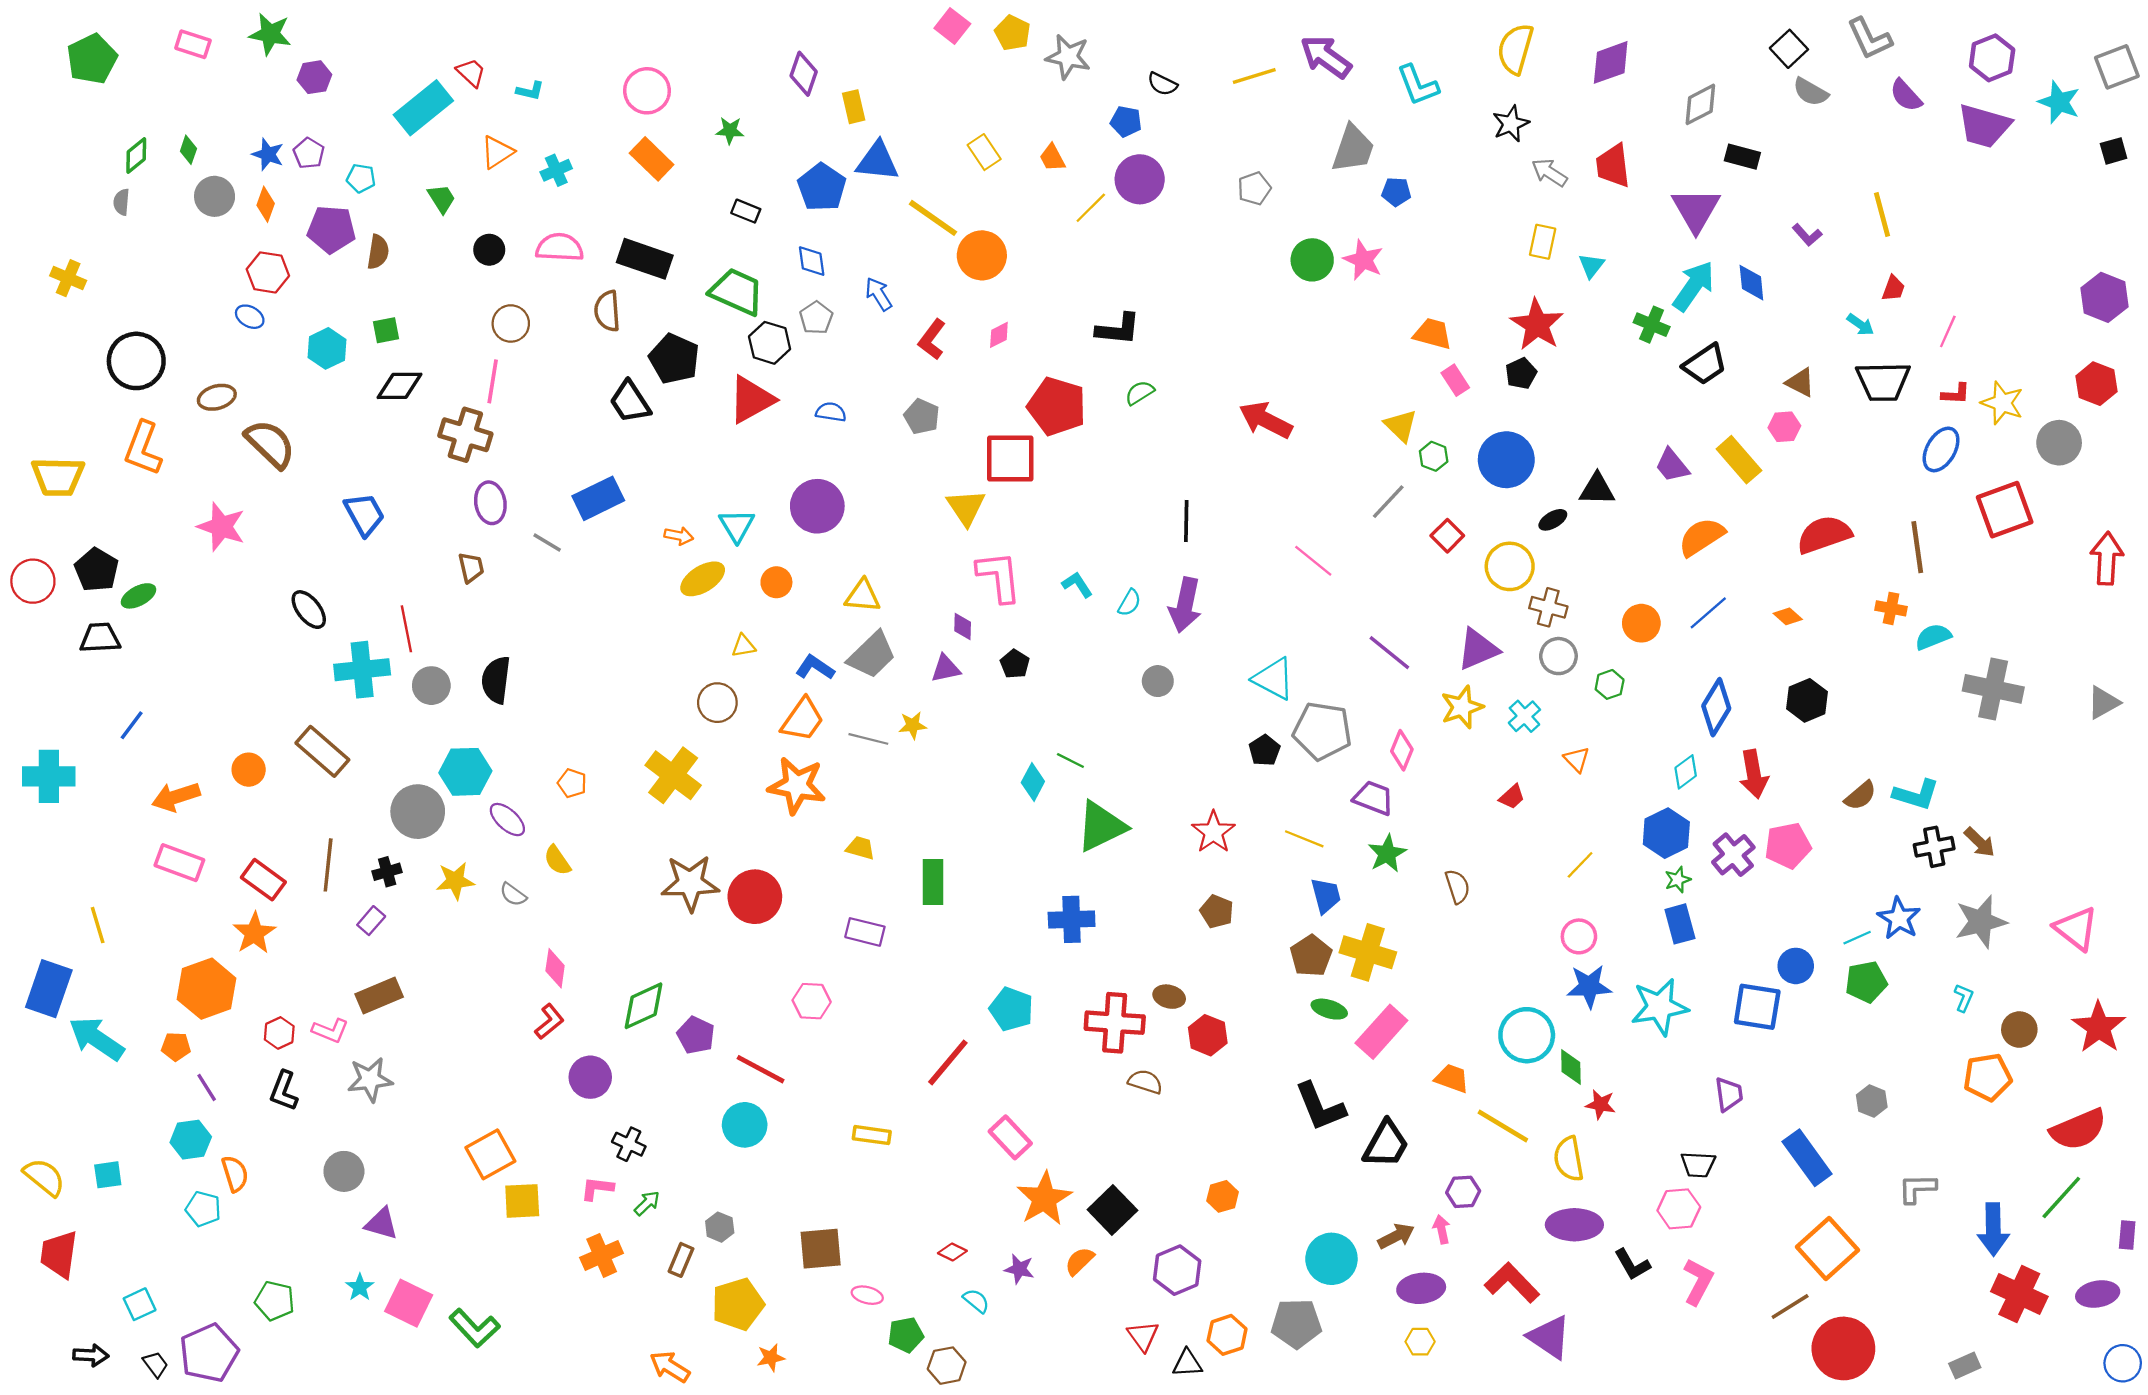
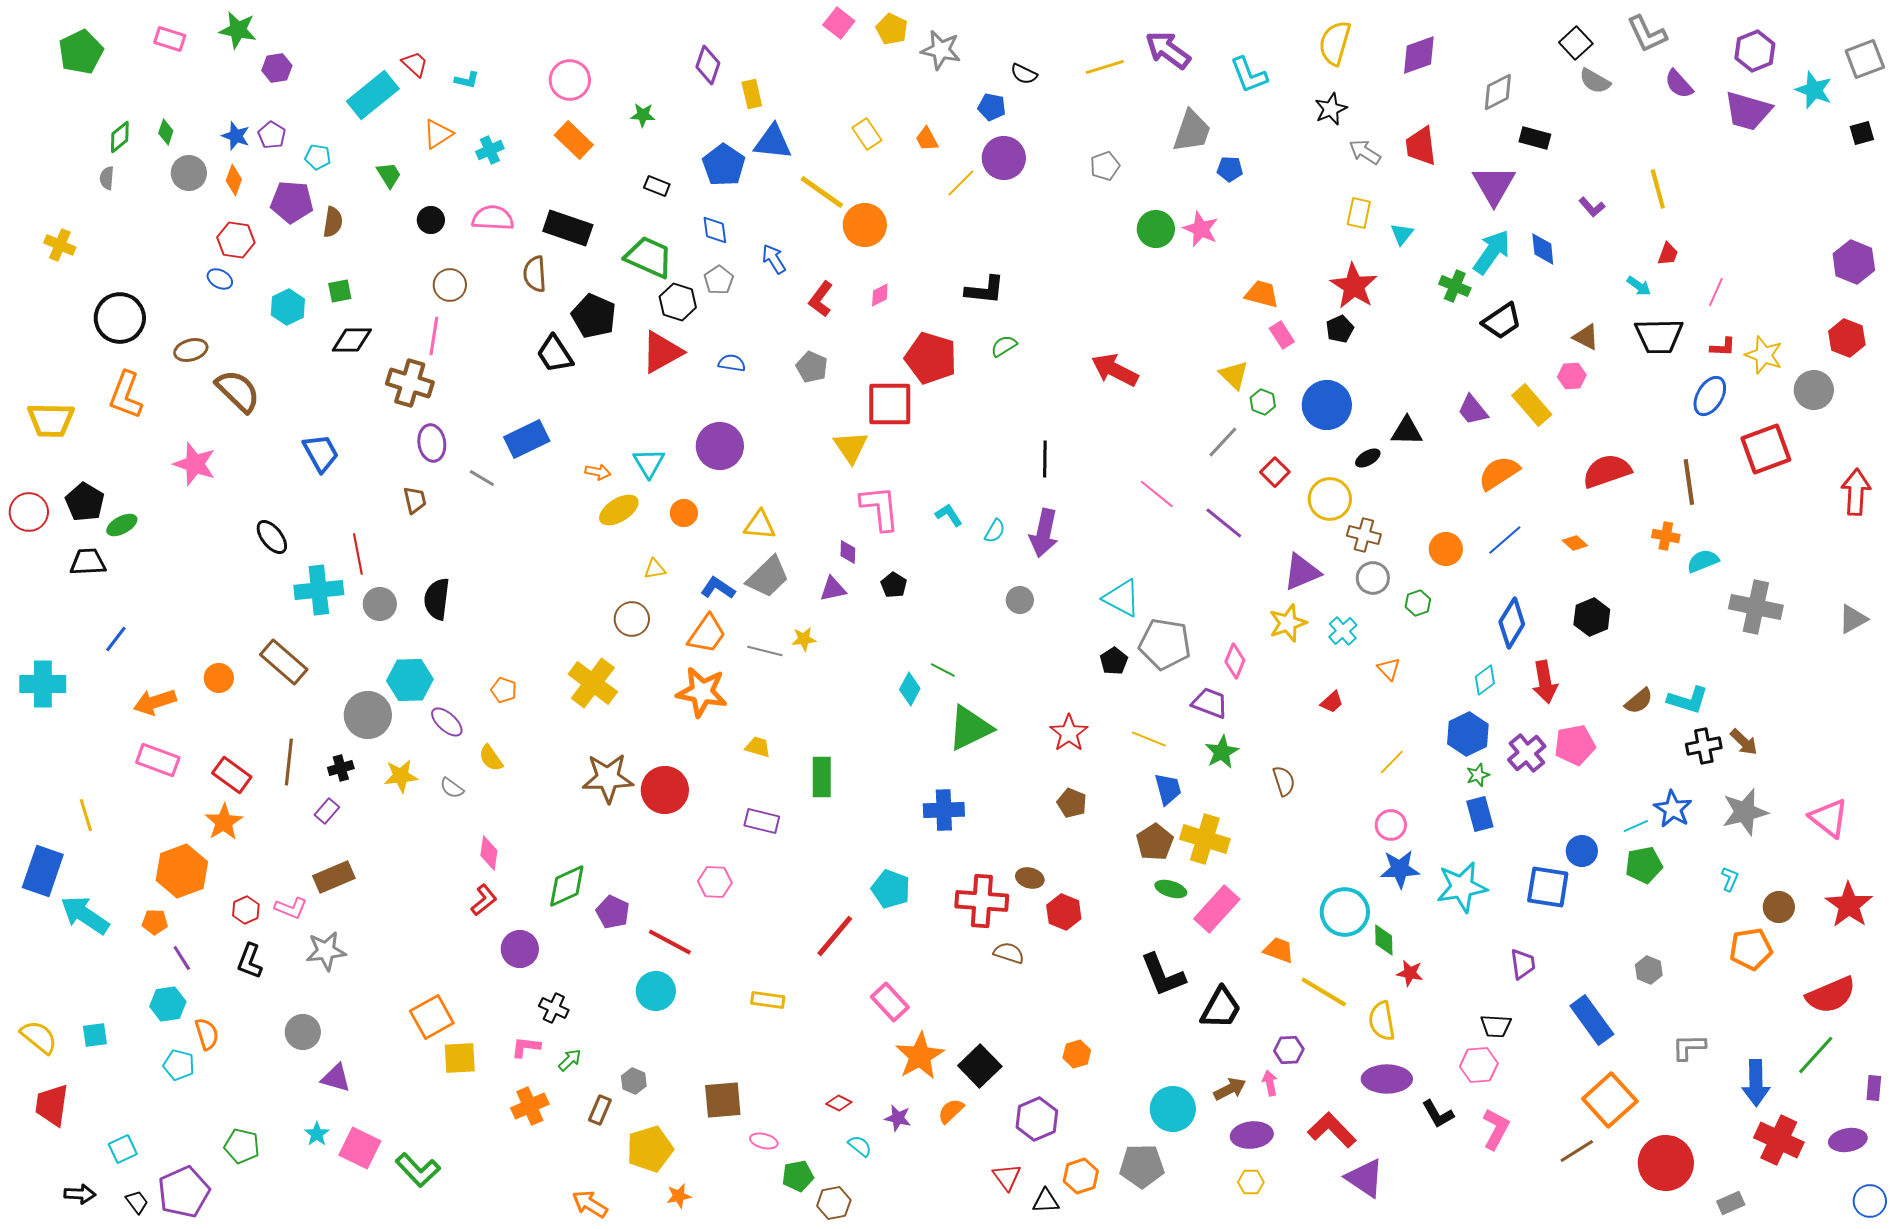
purple line: (1389, 653) -> (1224, 523), moved
red circle: (1843, 1348) -> (1666, 1163), moved

